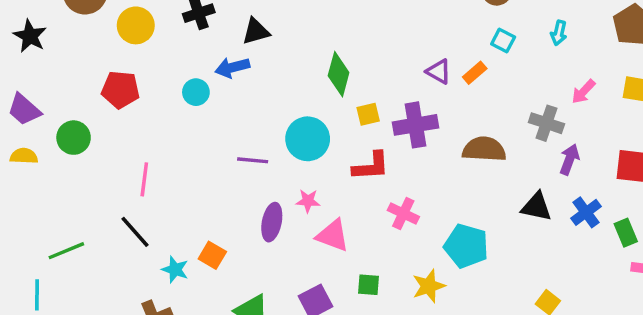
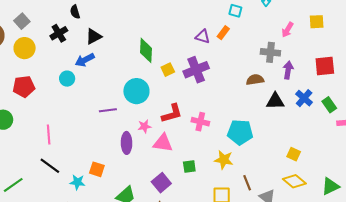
brown semicircle: (484, 149) -> (255, 80), moved, size x0.7
red L-shape: (371, 166) -> (172, 113), moved
yellow star: (429, 286) -> (224, 160), turned -30

